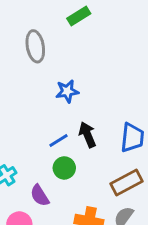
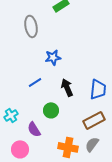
blue line: (58, 140) -> (35, 82), moved

